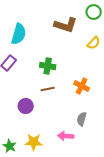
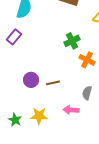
green cross: (48, 66) -> (72, 41), moved, turned -35
brown line: (48, 89) -> (53, 83), moved

